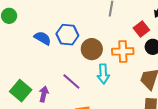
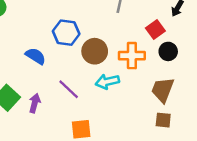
blue semicircle: (43, 38) -> (36, 56), moved
cyan arrow: (103, 74) -> (107, 82), turned 78

